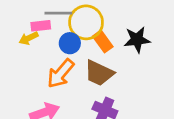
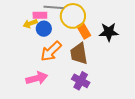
blue circle: (70, 43) -> (44, 29), moved
brown trapezoid: (99, 73) -> (79, 54), turned 50

